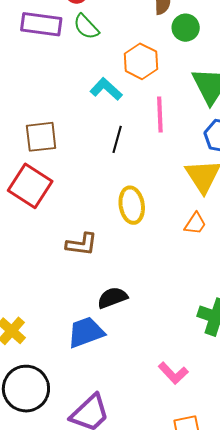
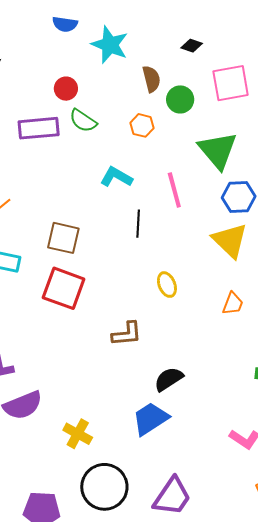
orange hexagon: (141, 61) -> (142, 125), moved, size x0.7
brown square: (41, 137) -> (63, 238), turned 32
yellow ellipse: (132, 205) -> (167, 285), size x0.7
orange trapezoid: (195, 224) -> (233, 304), moved

